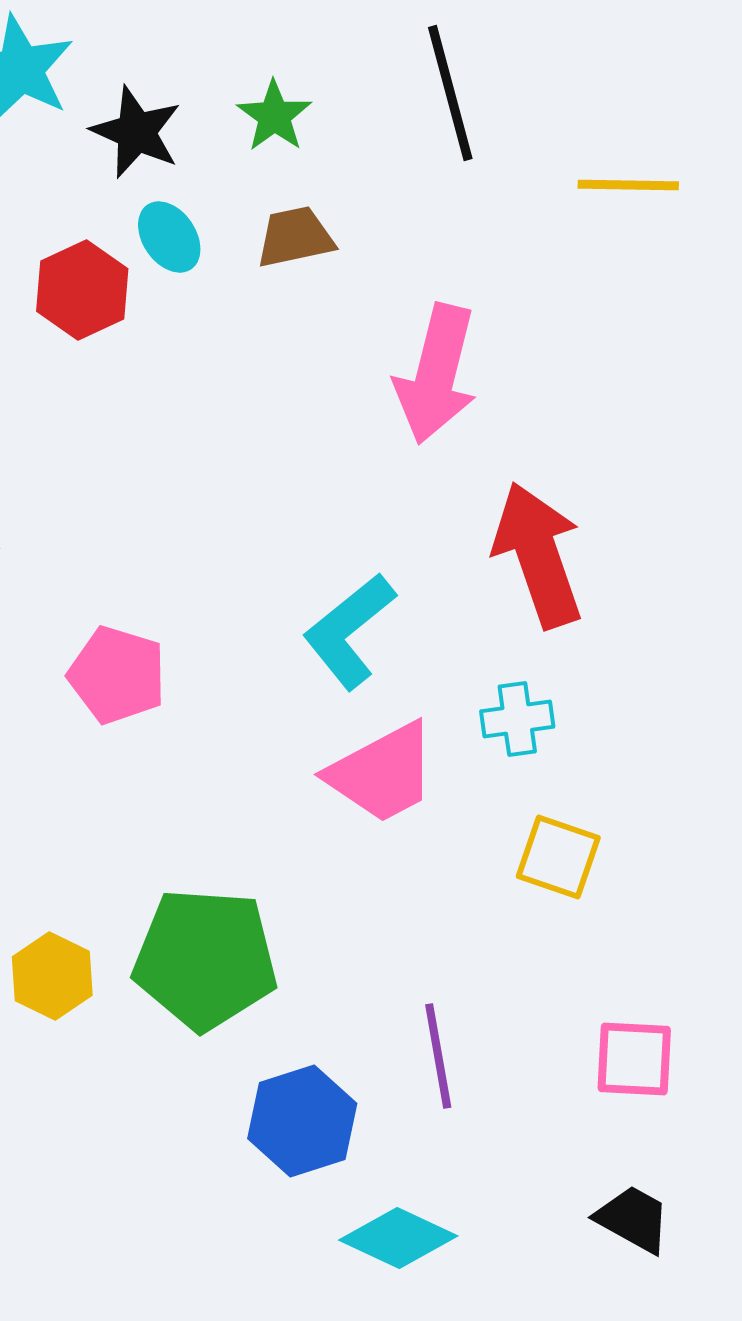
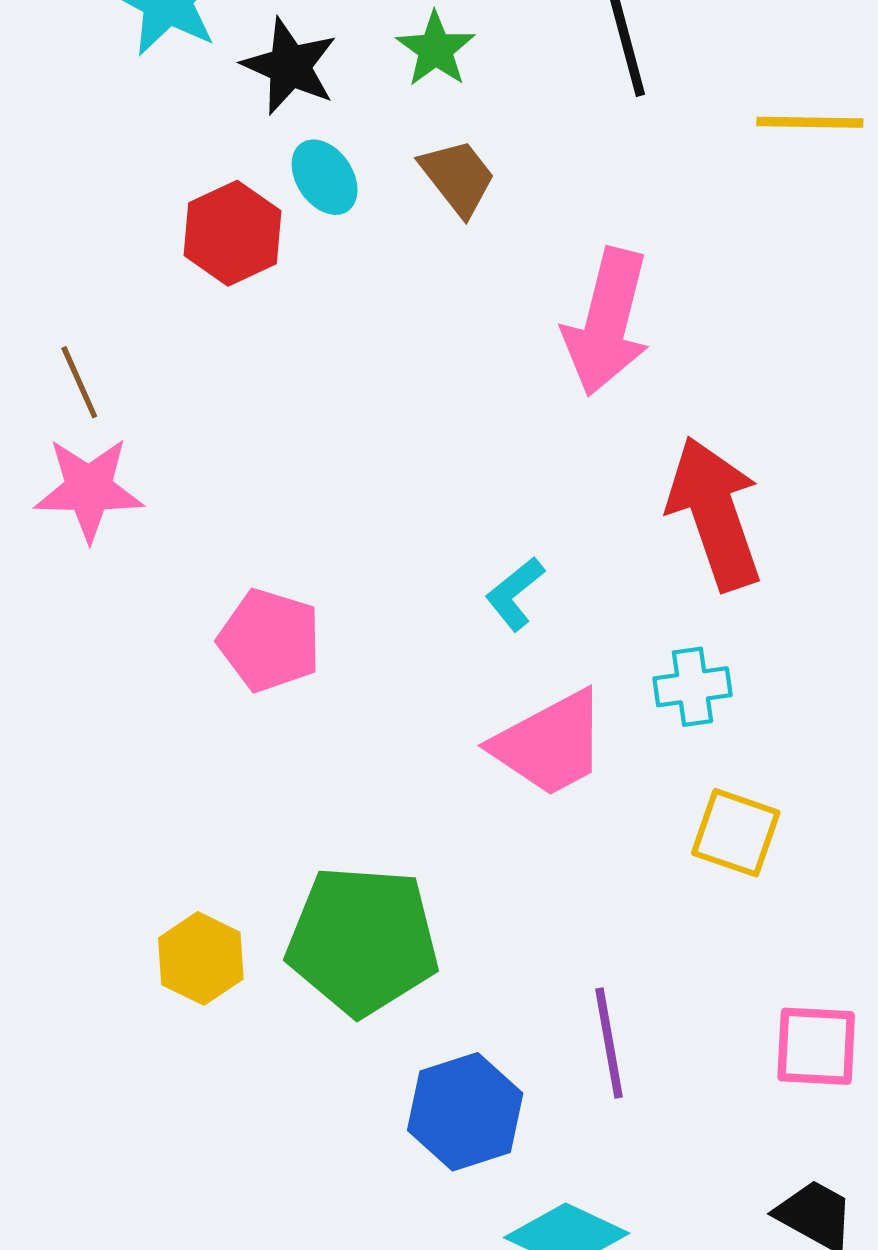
brown trapezoid: (295, 237) -> (458, 177), turned 64
cyan L-shape: (349, 631) -> (515, 594), size x0.6

